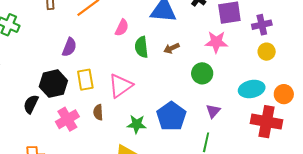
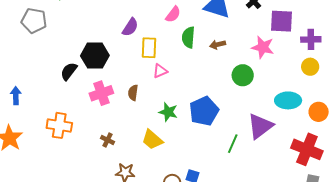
purple semicircle: (69, 47) -> (130, 27), moved
yellow rectangle: (85, 80) -> (149, 48), moved
pink triangle: (120, 86) -> (160, 71), size x0.6
purple triangle: (213, 111) -> (260, 126), moved, size x1.8
red cross: (267, 122) -> (307, 149), moved

